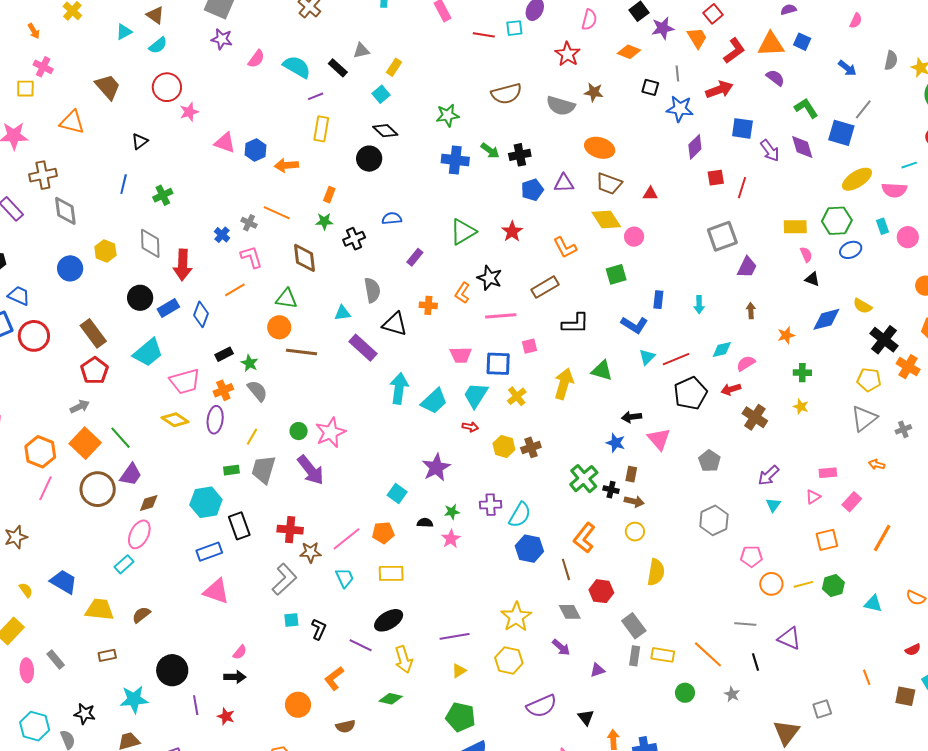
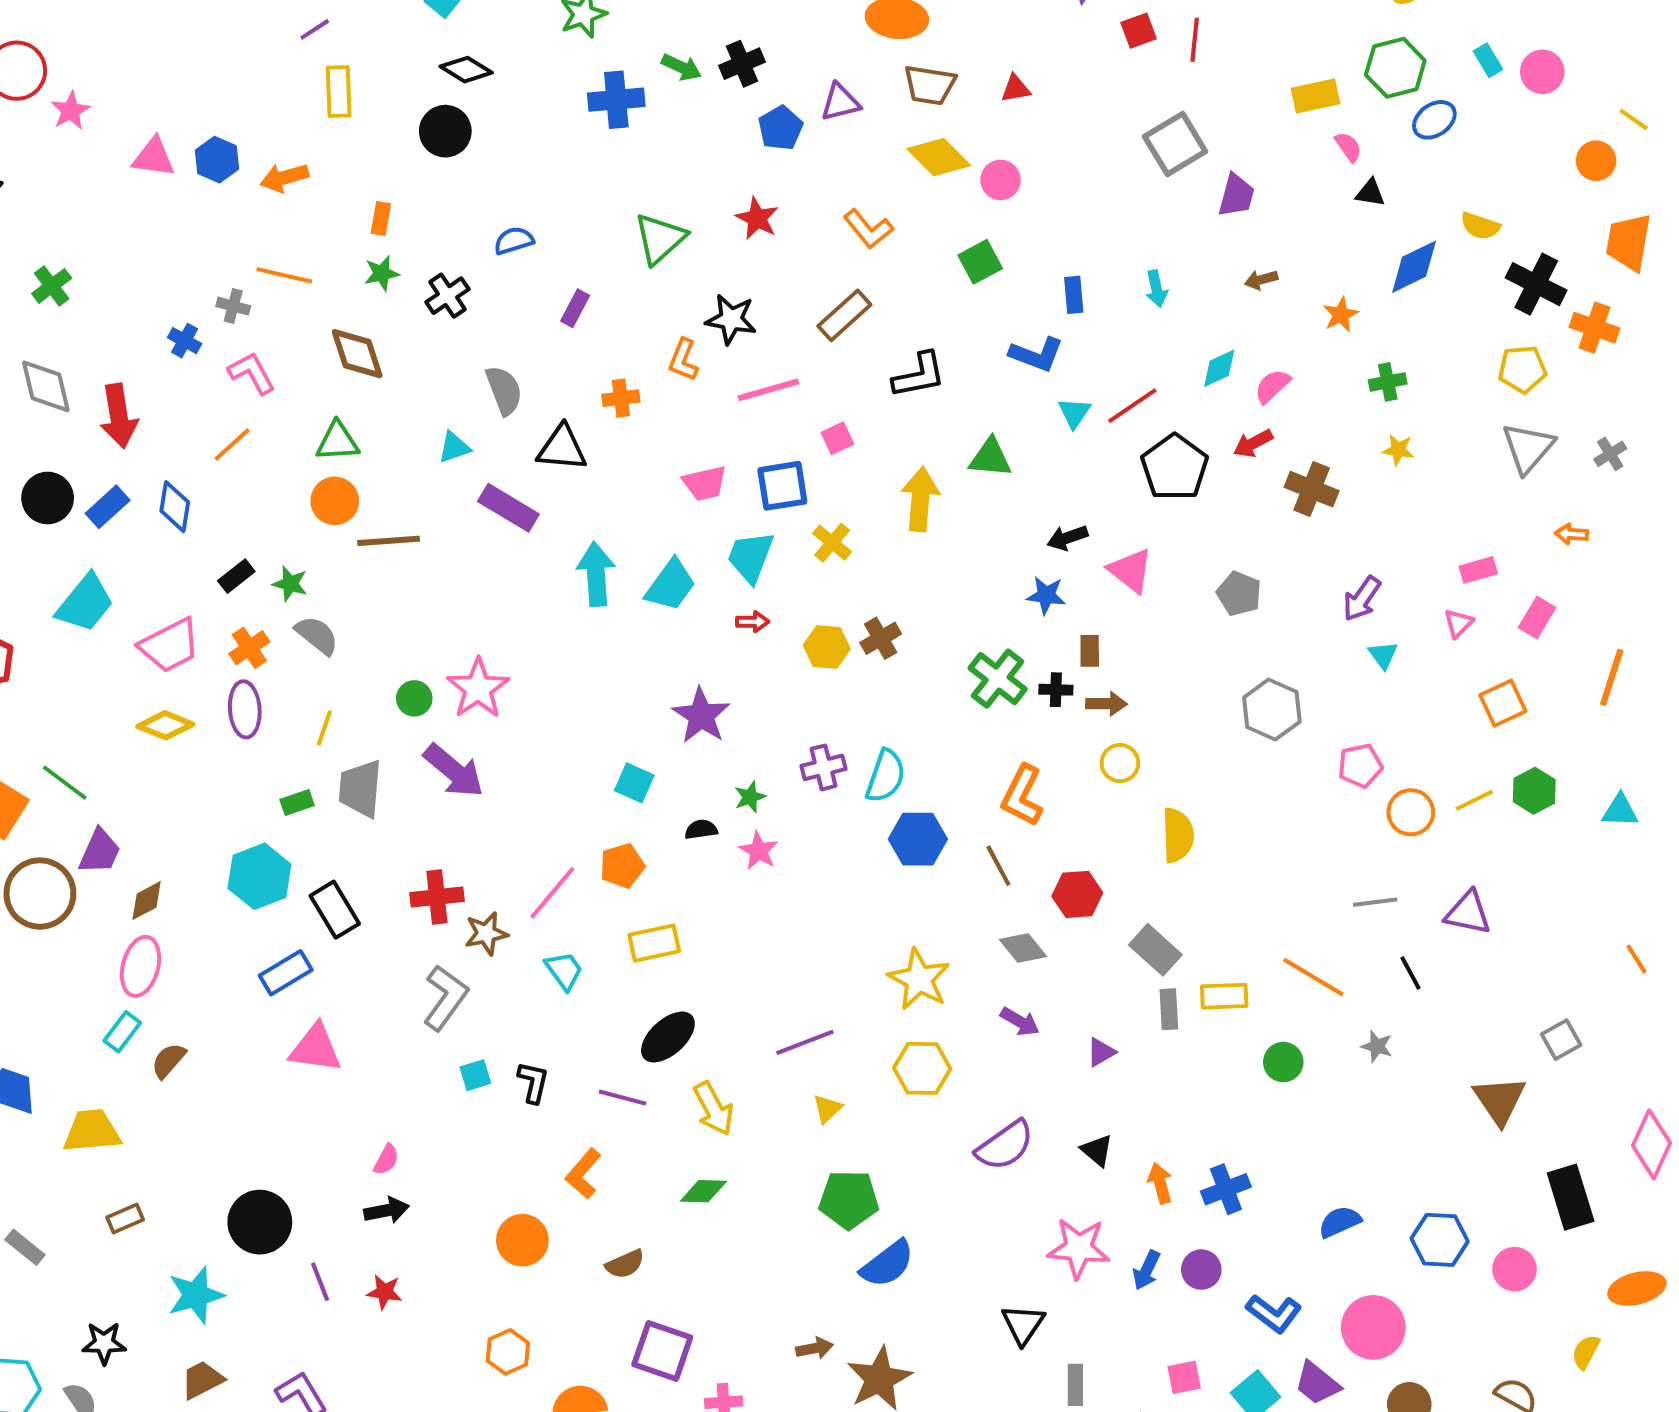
brown arrow: (751, 311) -> (1261, 280), turned -91
brown semicircle: (141, 615) -> (169, 1061), moved

